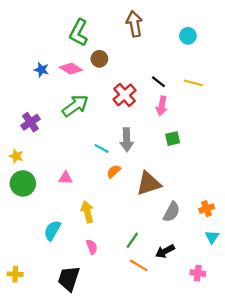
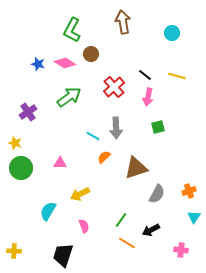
yellow arrow: (87, 212) -> (80, 194), turned -102

